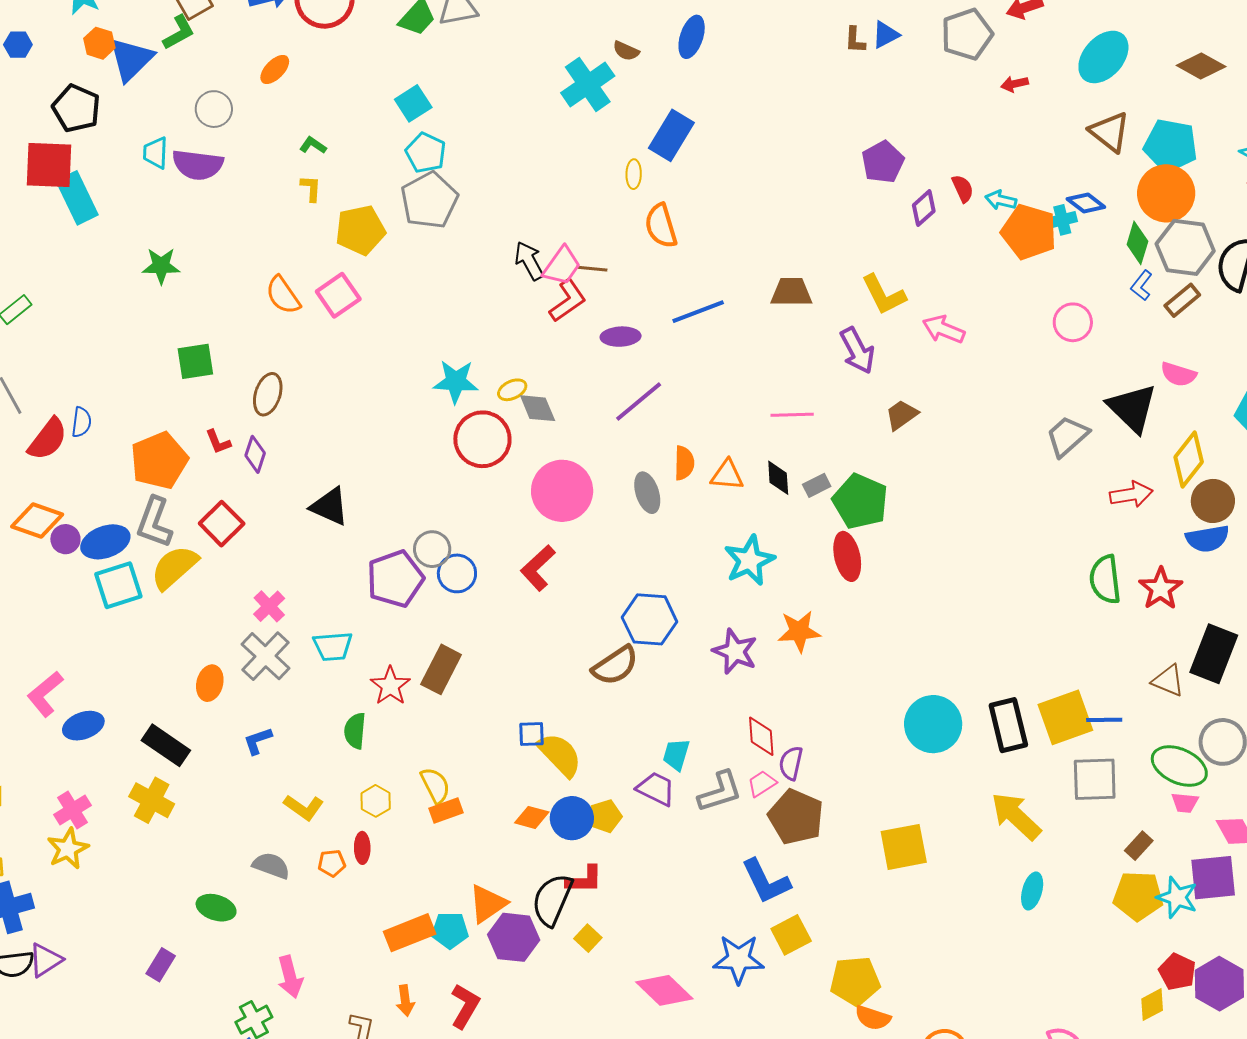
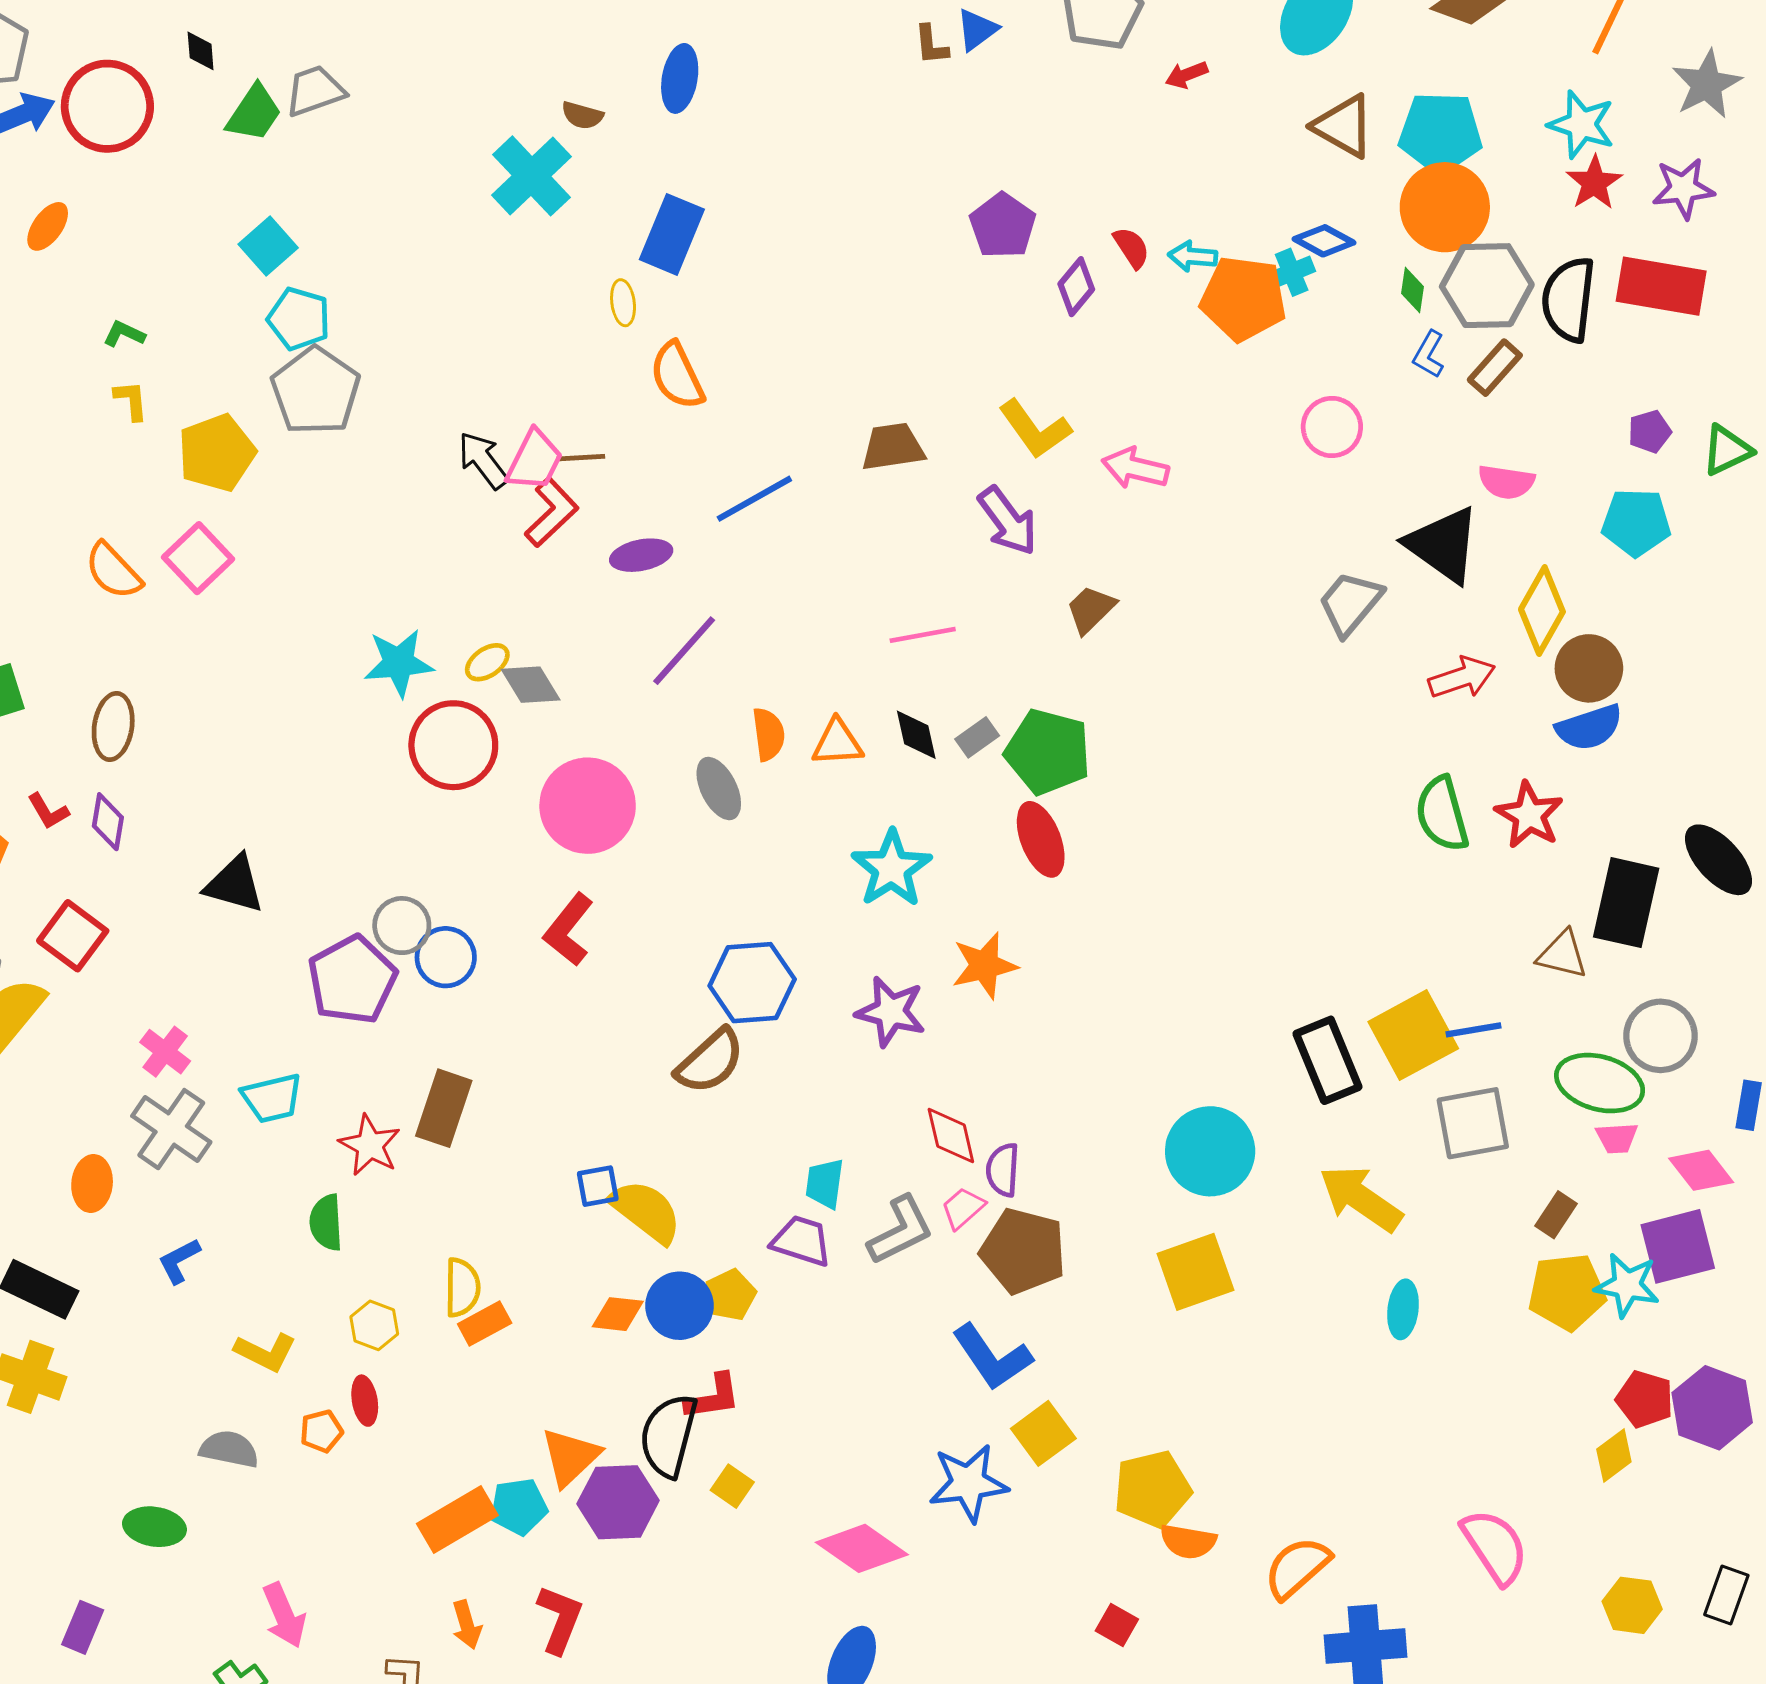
green diamond: (1137, 243) -> (1412, 290), size x0.7
cyan circle: (933, 724) -> (1210, 1151), moved
yellow semicircle: (435, 785) -> (462, 1287), turned 36

